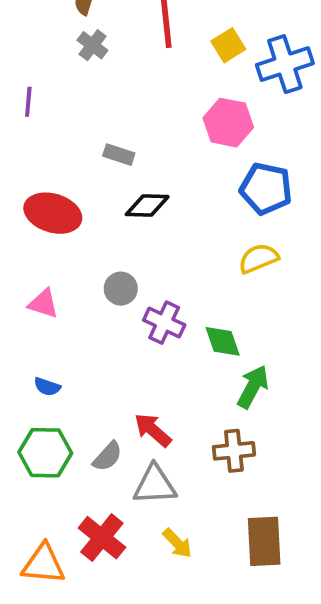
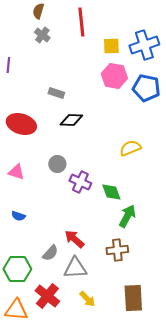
yellow square: (228, 45) -> (111, 46), moved, turned 30
blue pentagon: (266, 189) -> (146, 88), moved
green hexagon: (45, 453) -> (17, 269), moved

